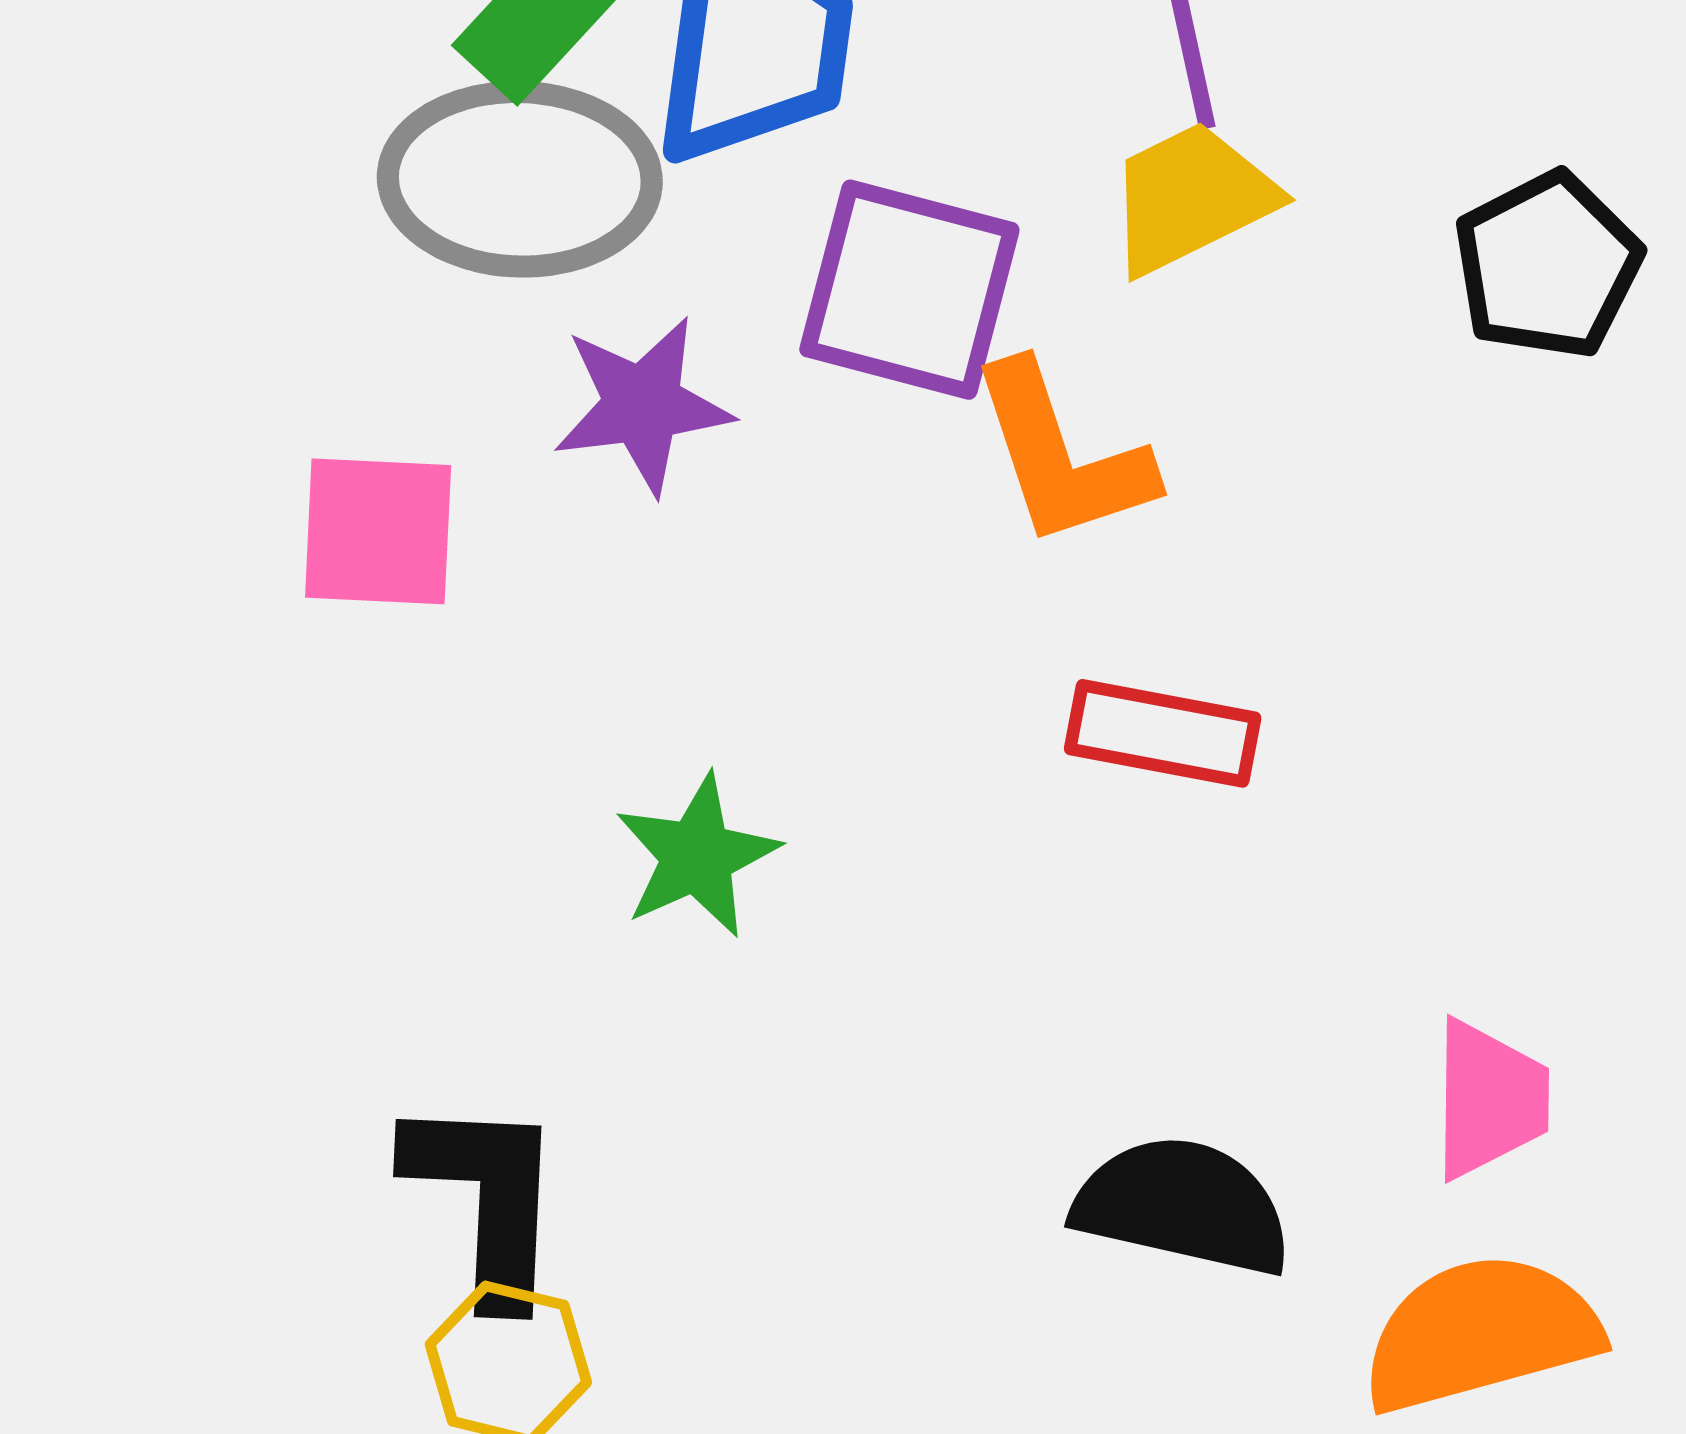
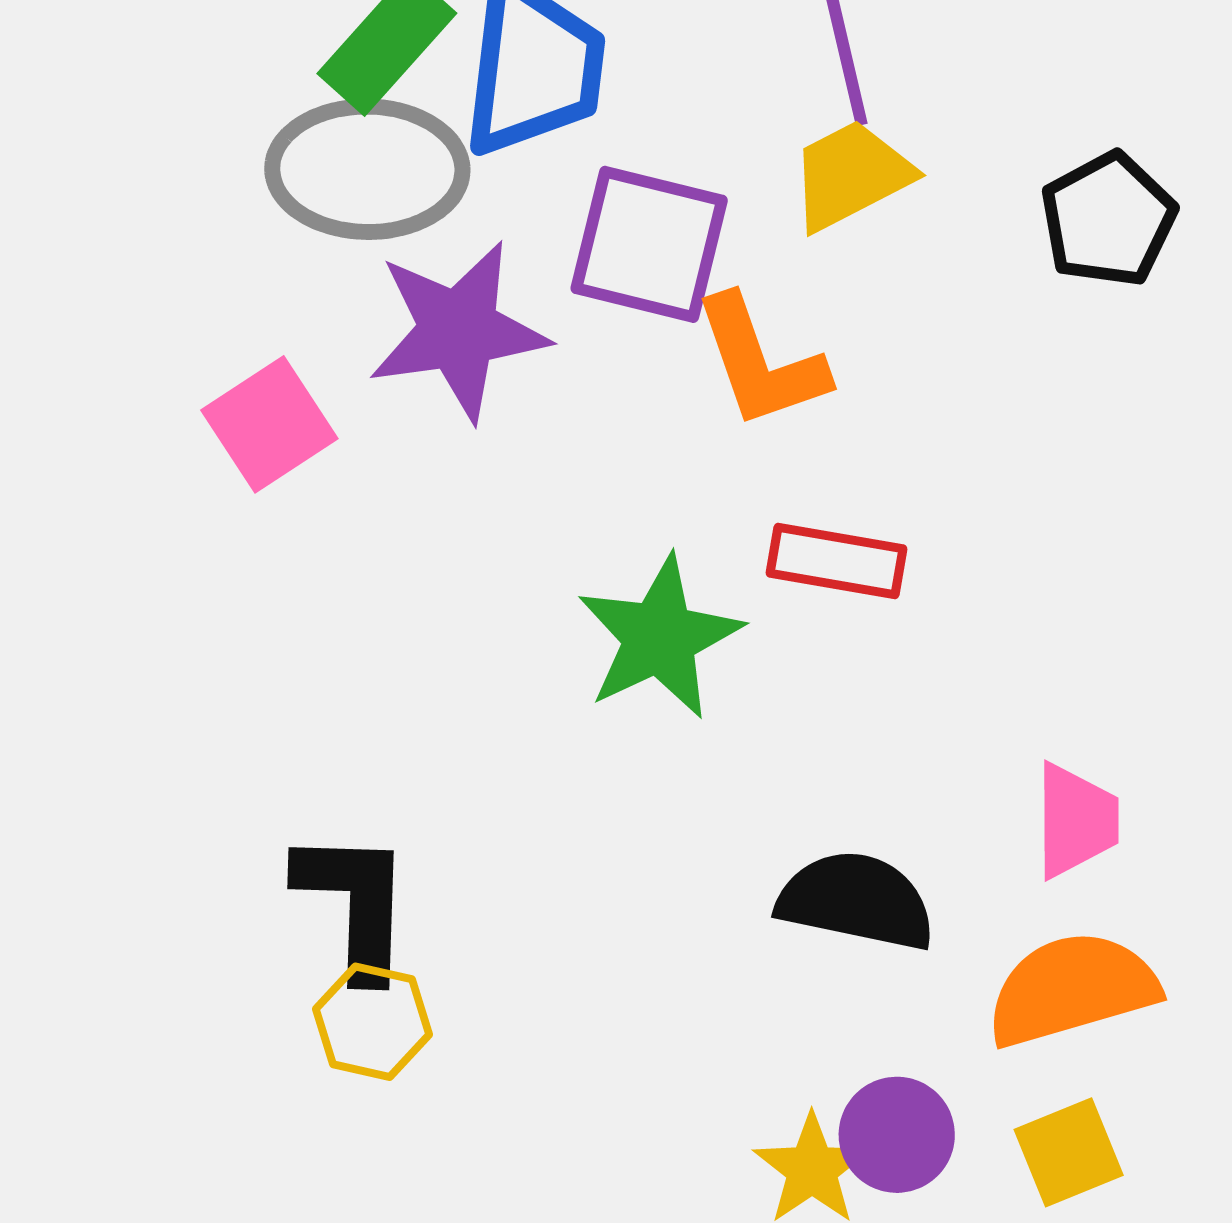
purple star: (643, 405) -> (458, 330), size x1.4
pink square: (378, 531) -> (269, 424), turned -35
green star: (697, 856) -> (660, 637), moved, size x1.4

